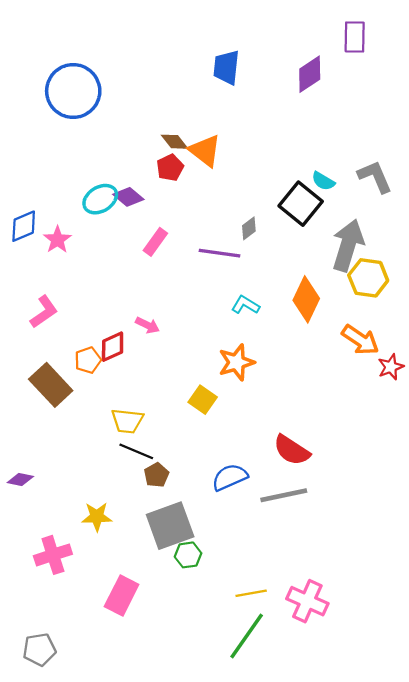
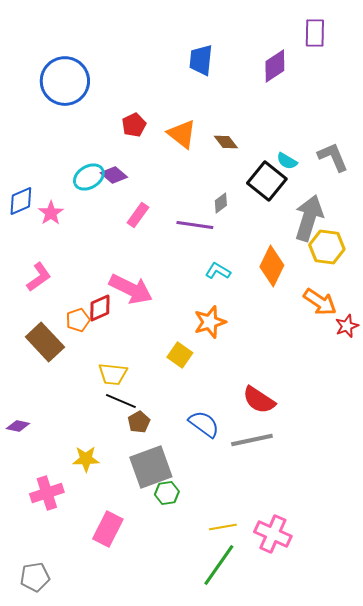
brown diamond: (175, 142) -> (226, 142), moved
red pentagon: (170, 168) -> (134, 125), moved
pink arrow: (148, 325) -> (131, 289), size x2.0
blue semicircle: (230, 477) -> (204, 424), turned 60

